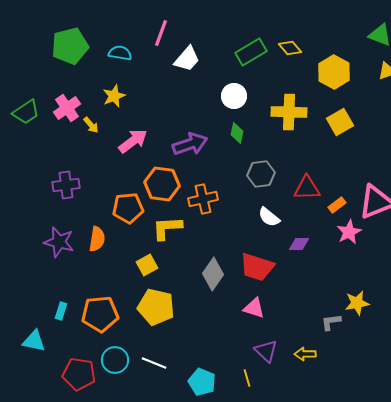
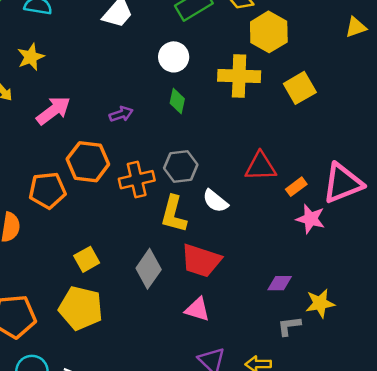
yellow hexagon: (334, 72) -> (269, 32), moved
purple arrow: (190, 144) -> (121, 114), size x0.6
gray hexagon: (261, 174) -> (181, 166), moved
yellow L-shape: (167, 228) -> (174, 214), moved, turned -72
pink star: (349, 232) -> (311, 219), turned -30
purple diamond: (299, 244) -> (280, 283), moved
yellow square: (147, 265) -> (87, 259), moved

